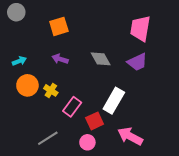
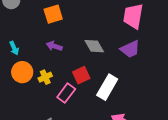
cyan arrow: (19, 61) -> (14, 48), turned 88
yellow cross: (51, 90) -> (45, 77), turned 32
red square: (95, 121) -> (81, 75), moved

